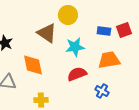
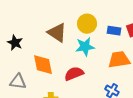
yellow circle: (68, 15) -> (87, 24), moved
red semicircle: (77, 74) -> (74, 74), moved

